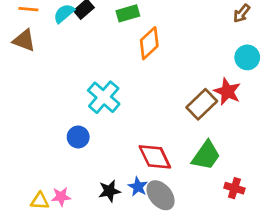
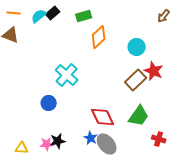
cyan circle: (247, 57) -> (137, 47), moved
black star: (109, 191) -> (58, 141), moved
pink star: (61, 197) -> (47, 144), moved

